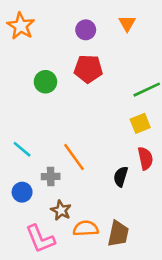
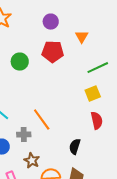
orange triangle: (127, 23) -> (82, 37), moved
black semicircle: (121, 177) -> (75, 147), moved

